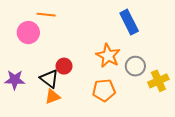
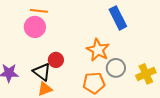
pink circle: (28, 33) -> (35, 27), moved
gray circle: (135, 66) -> (116, 68), moved

